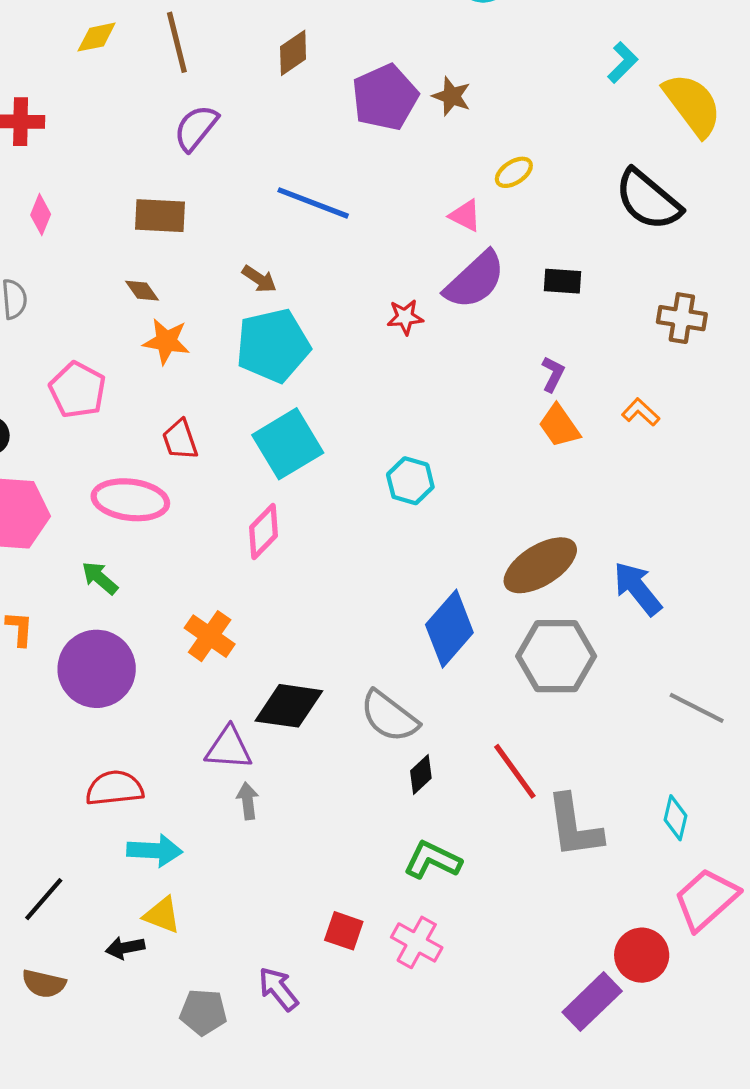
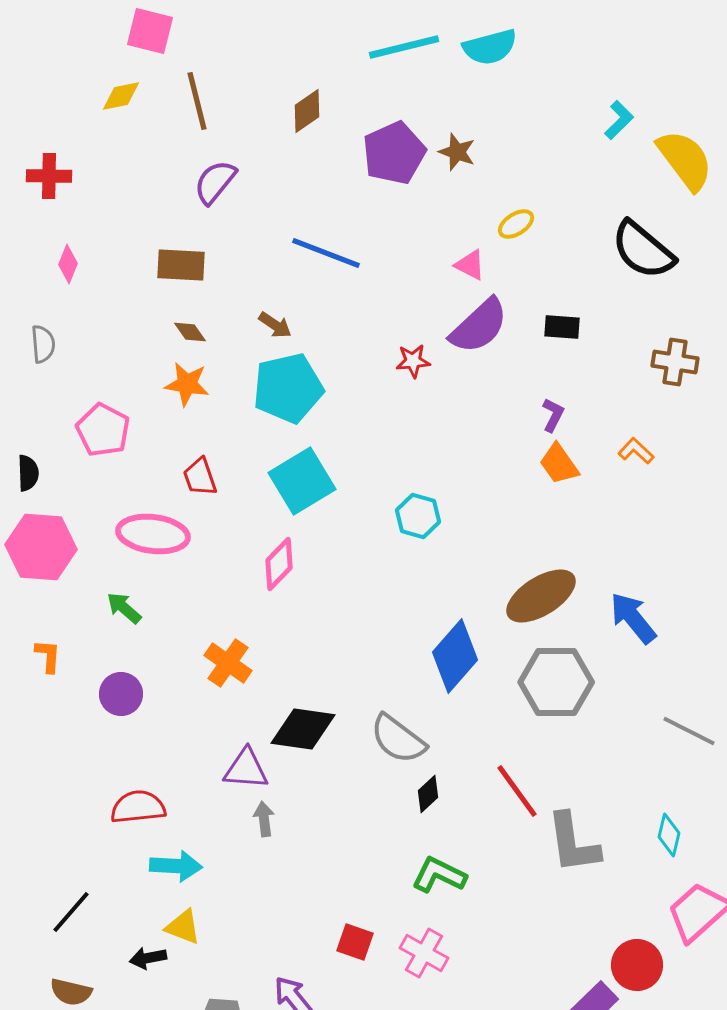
brown diamond: (142, 291) -> (190, 332), moved
purple circle: (97, 669) -> (121, 694), size x0.6

